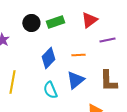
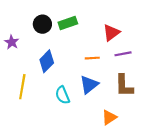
red triangle: (89, 20) -> (111, 33), moved
purple line: (107, 40) -> (123, 54), moved
blue diamond: (48, 58) -> (47, 61), moved

